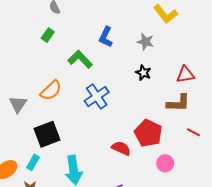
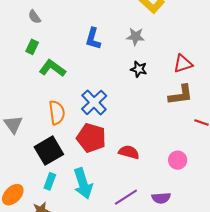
green L-shape: (80, 59) -> (52, 68), moved
orange semicircle: (51, 90) -> (57, 113), moved, turned -45
red pentagon: (148, 133) -> (91, 138), moved
cyan rectangle: (33, 162) -> (50, 181), moved

